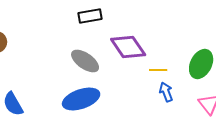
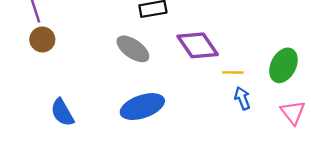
gray ellipse: (85, 61) -> (133, 49), moved

